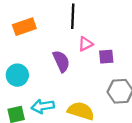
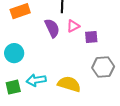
purple semicircle: (61, 61) -> (52, 28), moved

